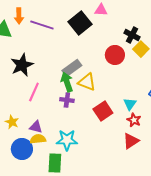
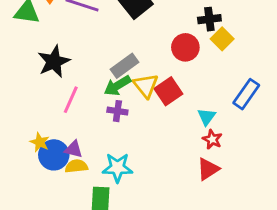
black cross: (132, 35) -> (209, 19), turned -35
green arrow: (67, 82) -> (117, 86), turned -102
yellow triangle: (87, 82) -> (146, 86), turned 30
red square: (103, 111) -> (168, 91), moved
blue circle: (22, 149) -> (54, 155), moved

